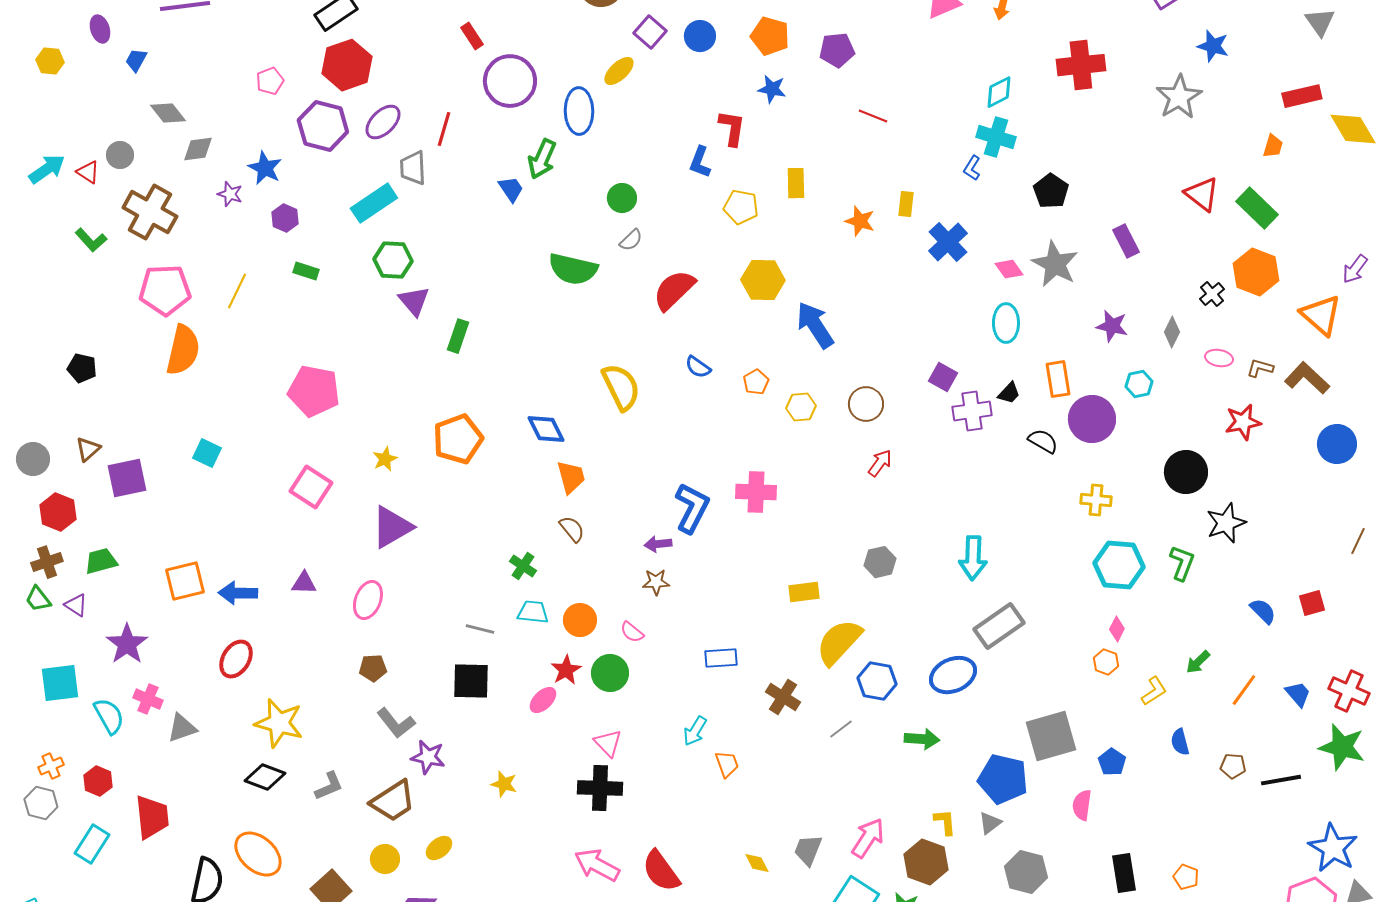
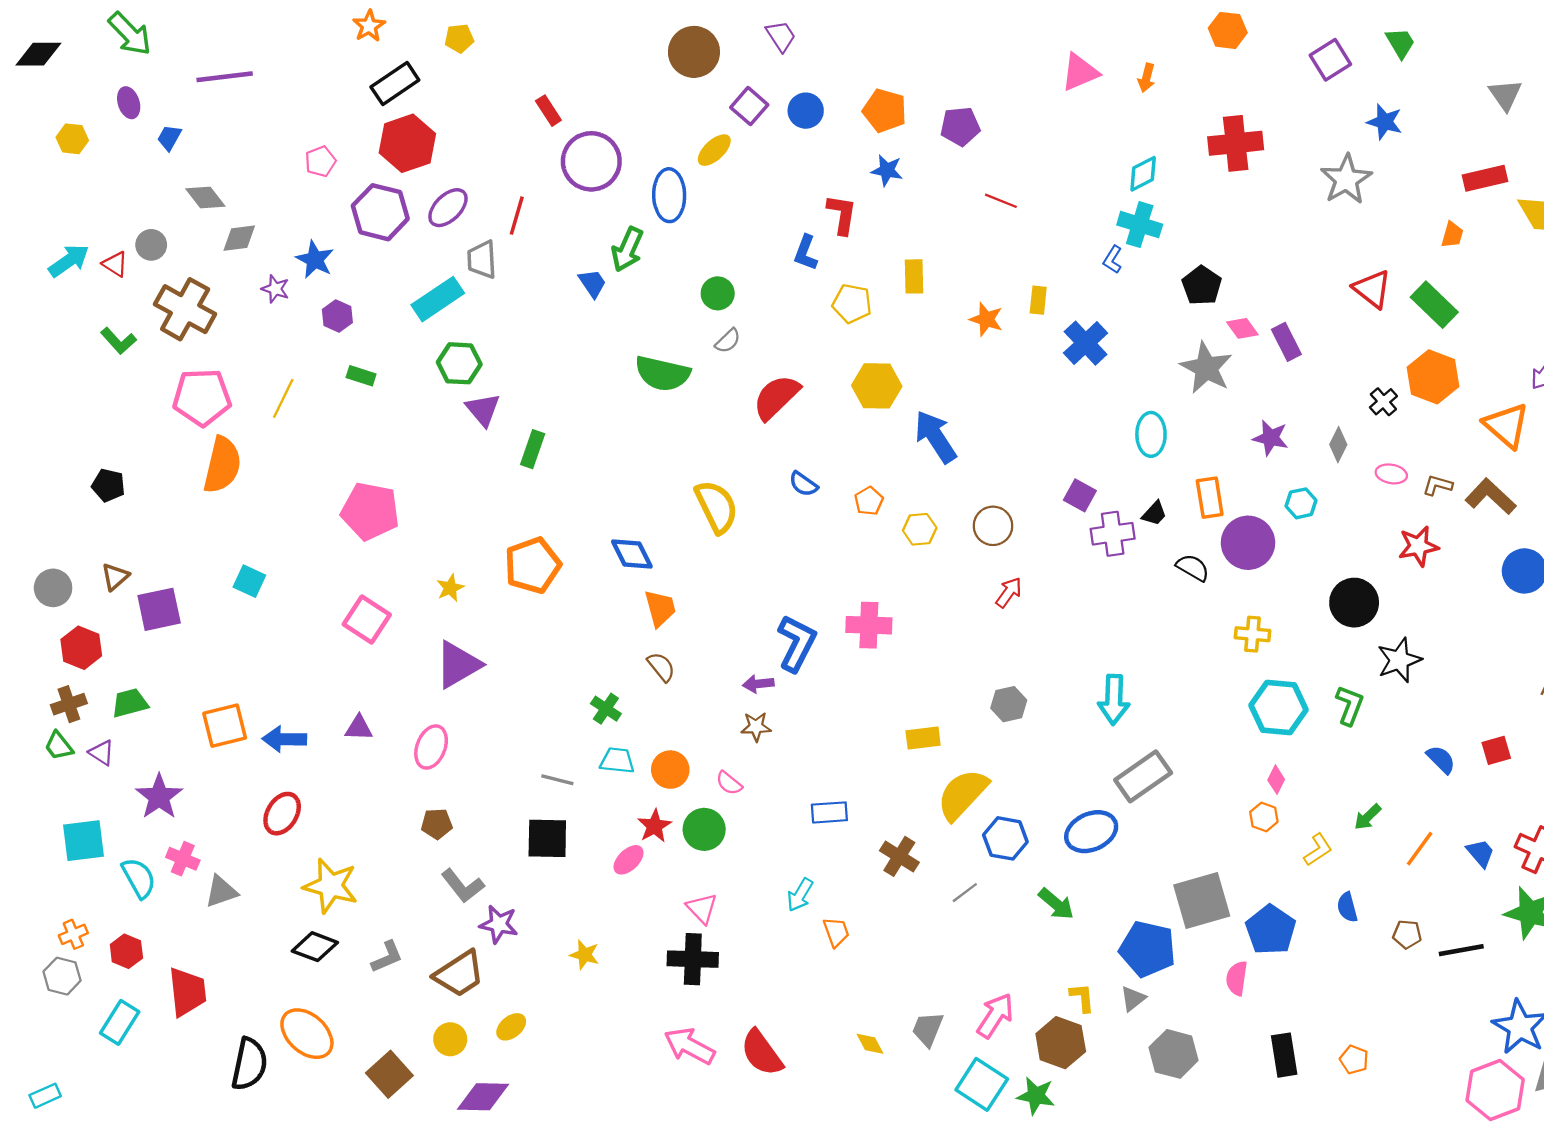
pink diamond: (1009, 269) -> (1242, 328), moved
green arrow: (922, 739) -> (1056, 904), turned 36
blue pentagon: (1112, 762) -> (1271, 930), size x1.6

